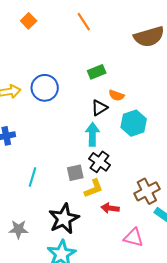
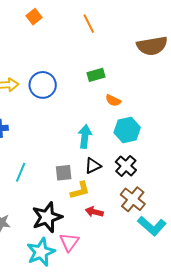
black triangle: (99, 108) -> (93, 166), moved
black cross: (100, 162) -> (126, 166), moved
brown cross: (147, 191) -> (133, 199), turned -30
pink triangle: (133, 237) -> (69, 242), moved, turned 45

